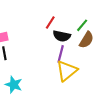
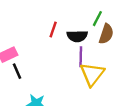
red line: (50, 23) -> (53, 30), moved

